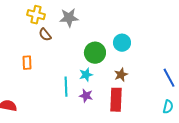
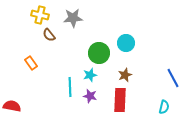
orange rectangle: (27, 63) -> (31, 63), turned -32
cyan semicircle: (168, 107) -> (164, 107), moved

